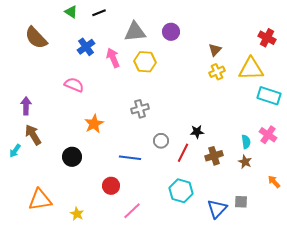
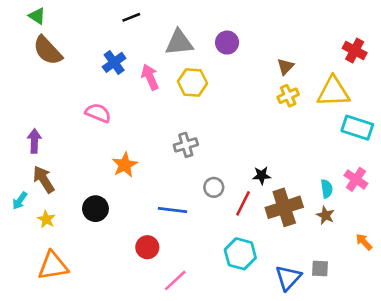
green triangle: (71, 12) -> (37, 16), moved
brown cross: (214, 156) -> (284, 207), size x1.5
yellow star: (77, 214) -> (46, 219), moved

